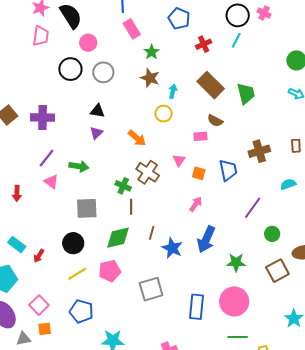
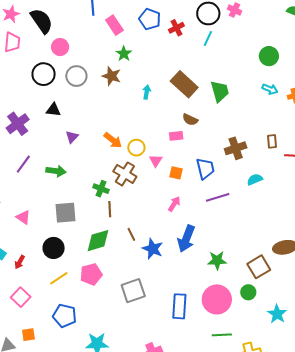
pink rectangle: (132, 29) -> (114, 25), moved
red cross: (204, 44) -> (176, 28), moved
brown star: (150, 78) -> (112, 76), moved
black triangle: (97, 111) -> (53, 110), moved
yellow circle: (164, 114) -> (136, 148), moved
purple cross: (43, 118) -> (18, 124), turned -35
pink triangle: (51, 182) -> (23, 217), moved
cyan semicircle: (288, 184) -> (255, 179), moved
purple line: (253, 208) -> (218, 197), moved, turned 40
brown line: (152, 233) -> (131, 234), turned -40
green circle: (272, 234) -> (248, 292), moved
pink square: (39, 305) -> (21, 297), moved

